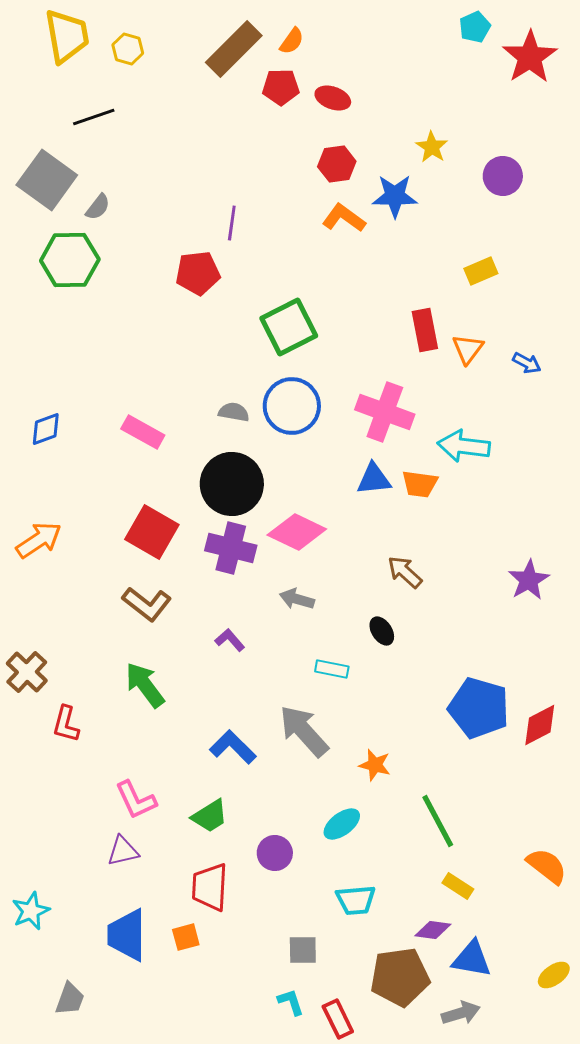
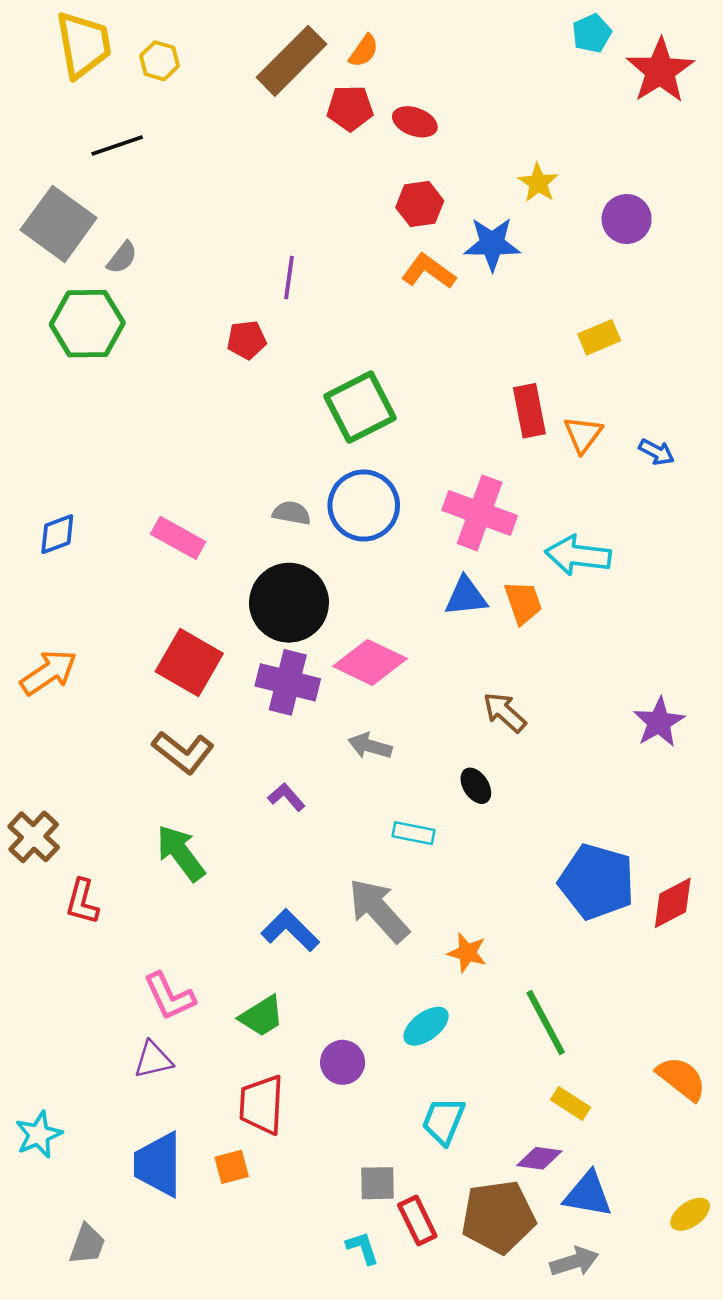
red pentagon: (198, 273) -> (247, 340), size x0.7
orange trapezoid: (420, 484) -> (523, 603), turned -117
cyan trapezoid: (356, 900) -> (443, 1121), turned 117
red rectangle: (338, 1019) -> (417, 1221), moved

